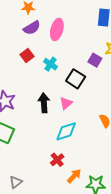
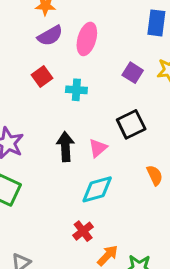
purple square: (95, 60) -> (133, 73), moved
cyan cross: (50, 64) -> (76, 90), turned -32
black square: (76, 79) -> (131, 124), moved, turned 30

